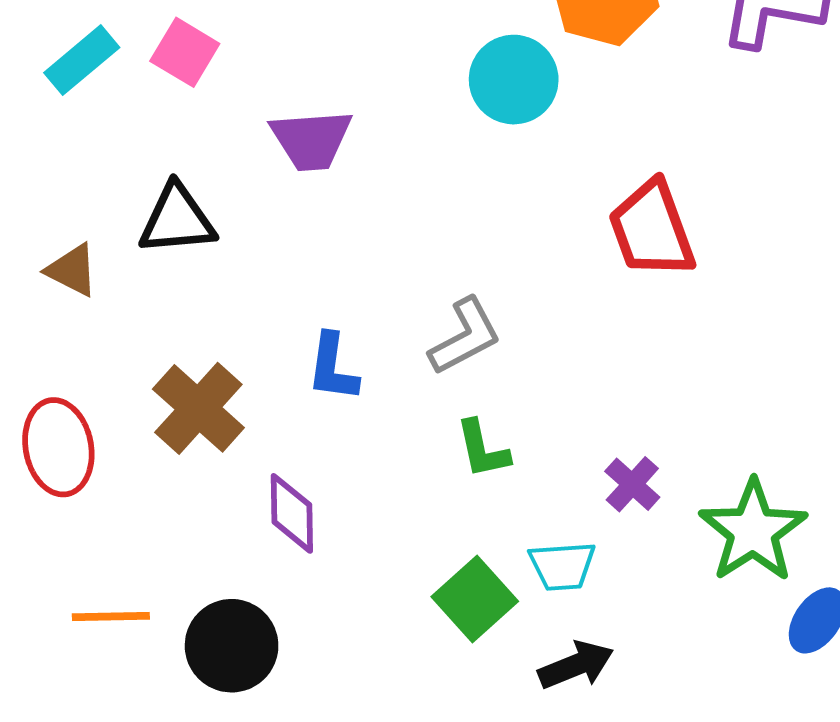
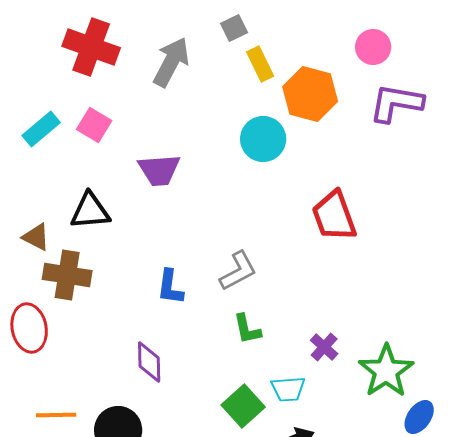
brown cross: (198, 408) -> (67, 275), moved, turned -33

